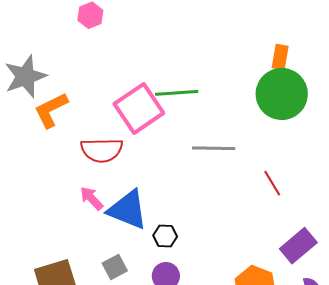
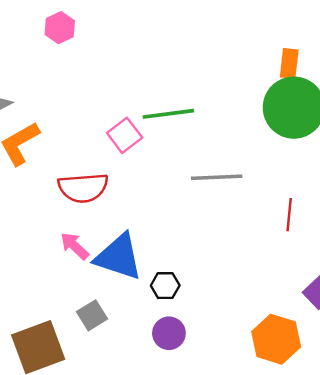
pink square: (139, 108) -> (125, 135), size x0.6
red line: (272, 183) -> (289, 215), turned 40
gray square: (115, 267) -> (92, 315), moved

